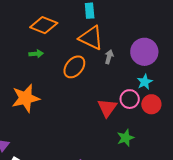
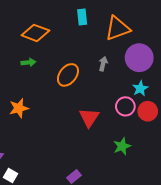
orange triangle: (91, 38) -> (118, 28), moved, turned -44
orange star: (26, 98) -> (19, 108), size x0.7
red triangle: (107, 108) -> (89, 118), moved

